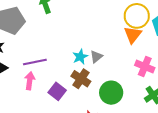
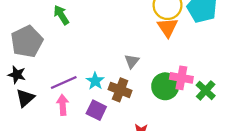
cyan star: (80, 57) -> (95, 81), moved
pink cross: (145, 67) -> (181, 78), moved
green circle: (111, 93) -> (165, 86), moved

